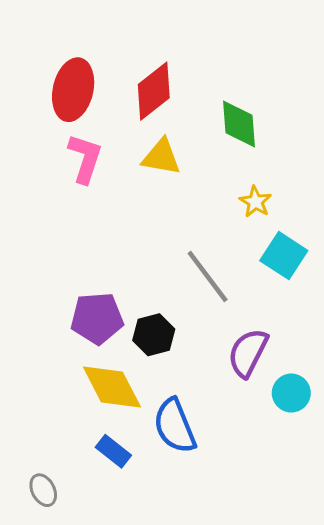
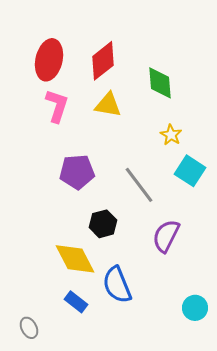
purple pentagon: (97, 318) -> (77, 172), moved
cyan circle: (291, 393) -> (195, 308), moved

